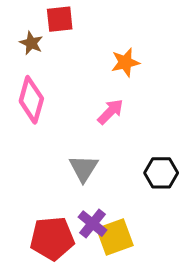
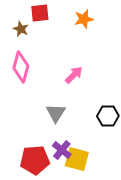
orange star: (125, 62) -> (84, 19), moved
yellow square: (115, 237) -> (77, 159), turned 35

